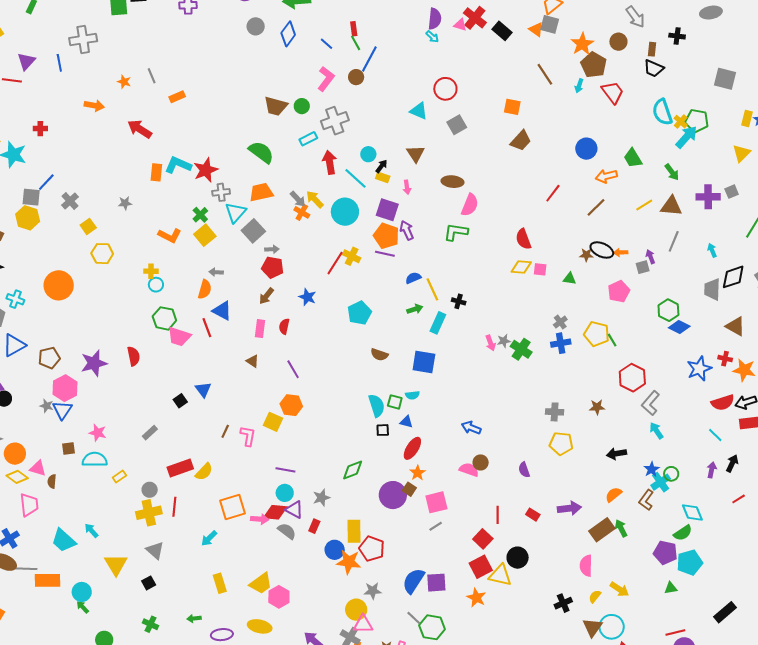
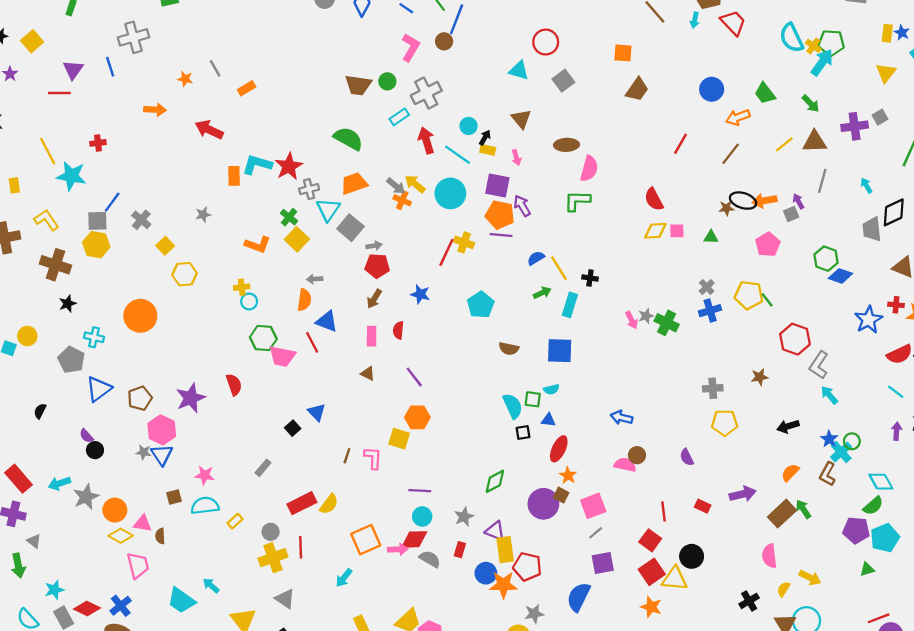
orange arrow: (621, 252) -> (764, 201), size x1.5
purple triangle: (294, 510) -> (495, 531), moved
purple square: (436, 583) -> (603, 563), moved

